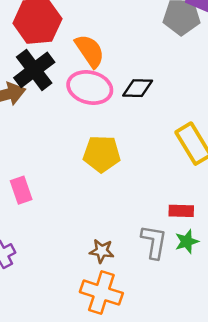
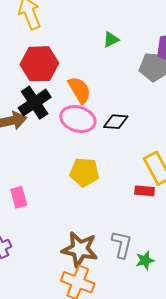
red rectangle: (181, 211) -> (145, 191), moved
green star: (187, 242) -> (145, 260), moved
brown star: (102, 251) -> (80, 249), size x1.8

